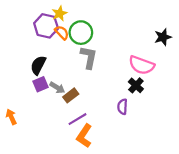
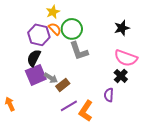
purple hexagon: (46, 26) -> (39, 35), moved
black star: (163, 37) -> (122, 28), moved
gray L-shape: (89, 57) -> (79, 51), turned 150
purple square: (40, 84) -> (36, 75), size x1.5
orange L-shape: (84, 136) -> (86, 111), moved

